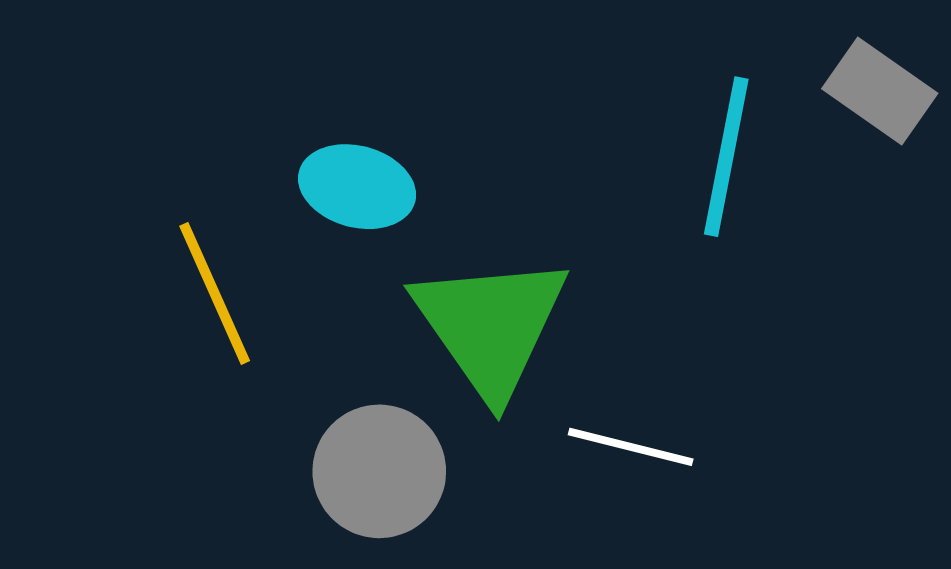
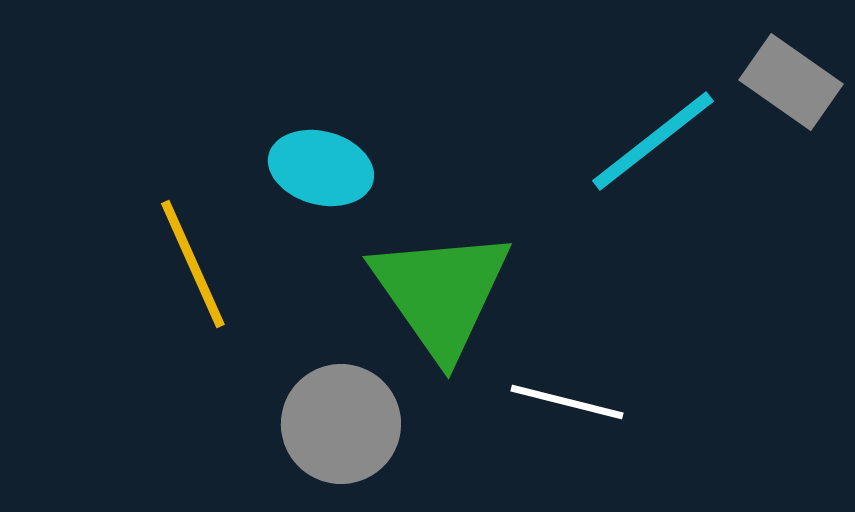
cyan line: (726, 157) -> (653, 141), turned 41

